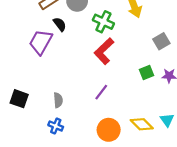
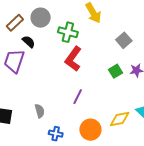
yellow diamond: (142, 124) -> (120, 119), turned -45
blue cross: (56, 126) -> (56, 134), moved

